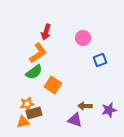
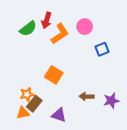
orange L-shape: (38, 53) -> (60, 34), moved
green semicircle: (34, 72) -> (28, 29), moved
brown rectangle: (34, 113) -> (34, 104), turned -35
purple triangle: (75, 120) -> (59, 115), moved

